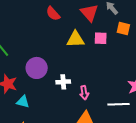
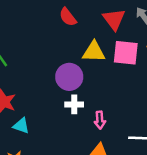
pink square: (101, 38) -> (126, 53), size x1.5
purple circle: (37, 68) -> (69, 77), moved

